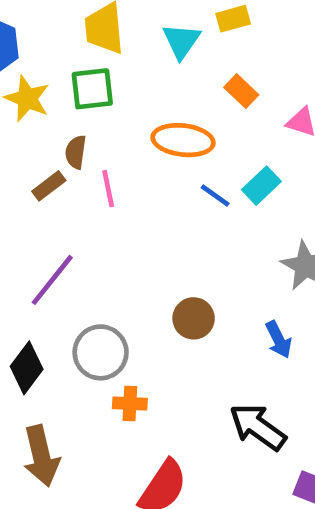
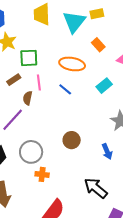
cyan triangle: (181, 41) -> (74, 22), size x1.4
green square: (92, 89) -> (29, 58), moved
brown semicircle: (76, 152) -> (28, 98), moved
blue line: (215, 196) -> (65, 89), moved

